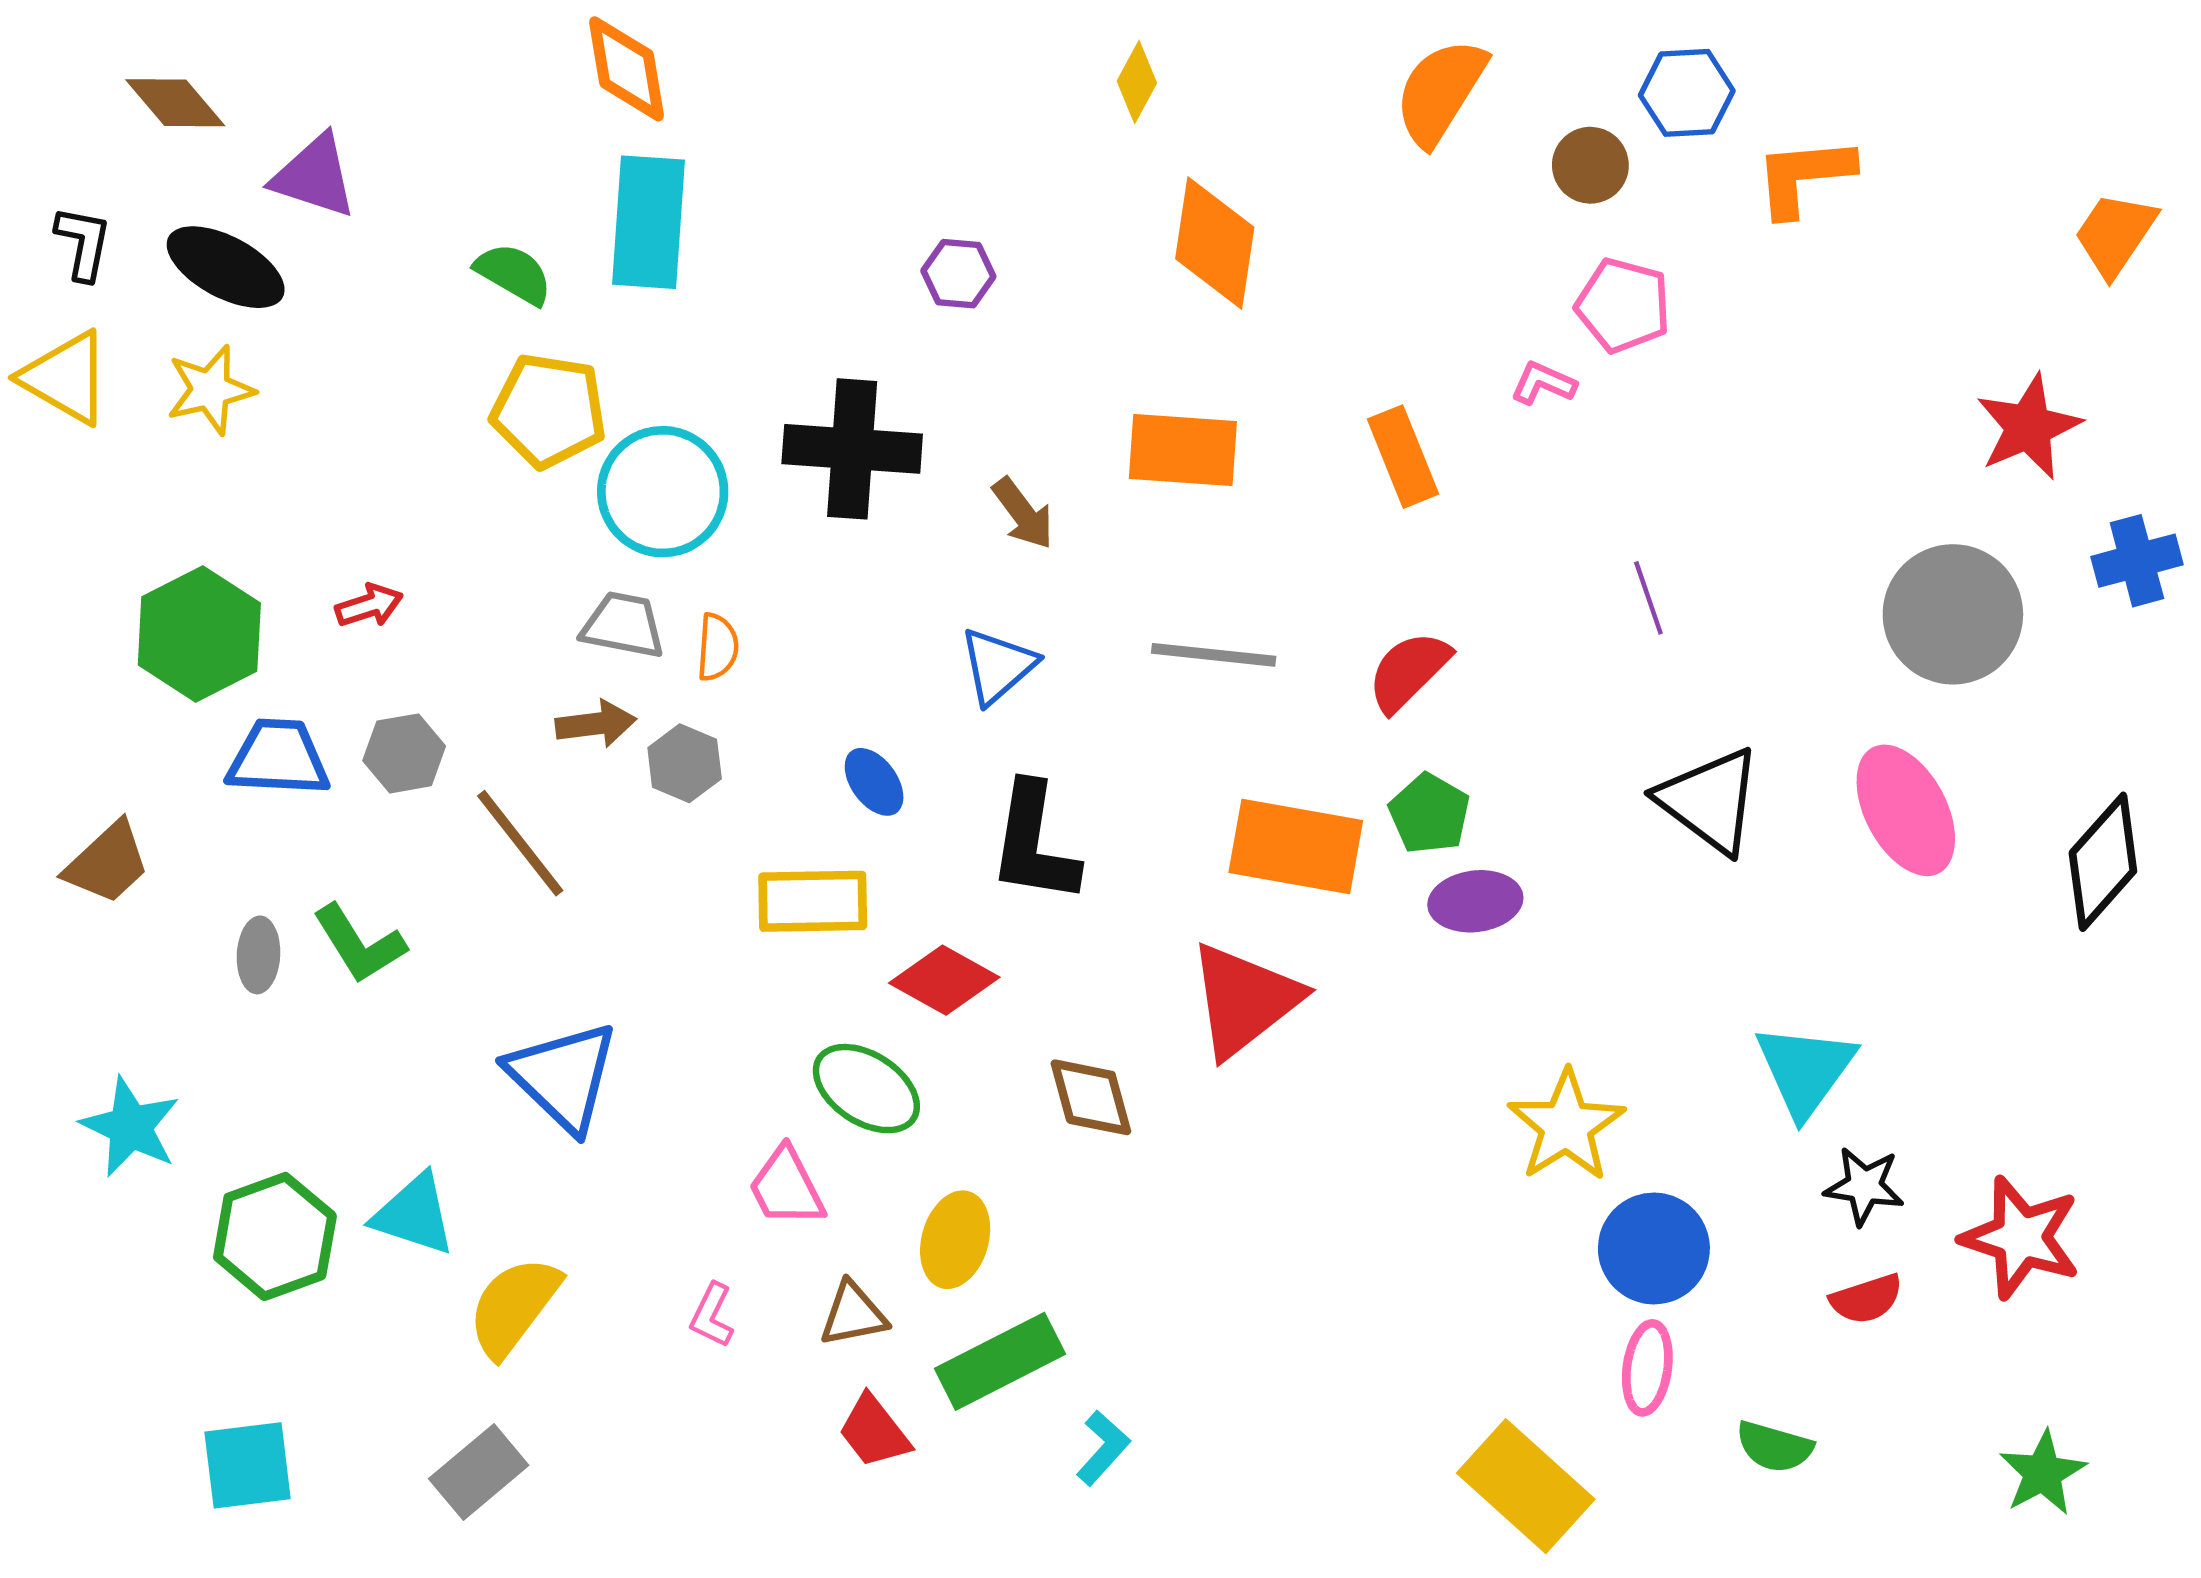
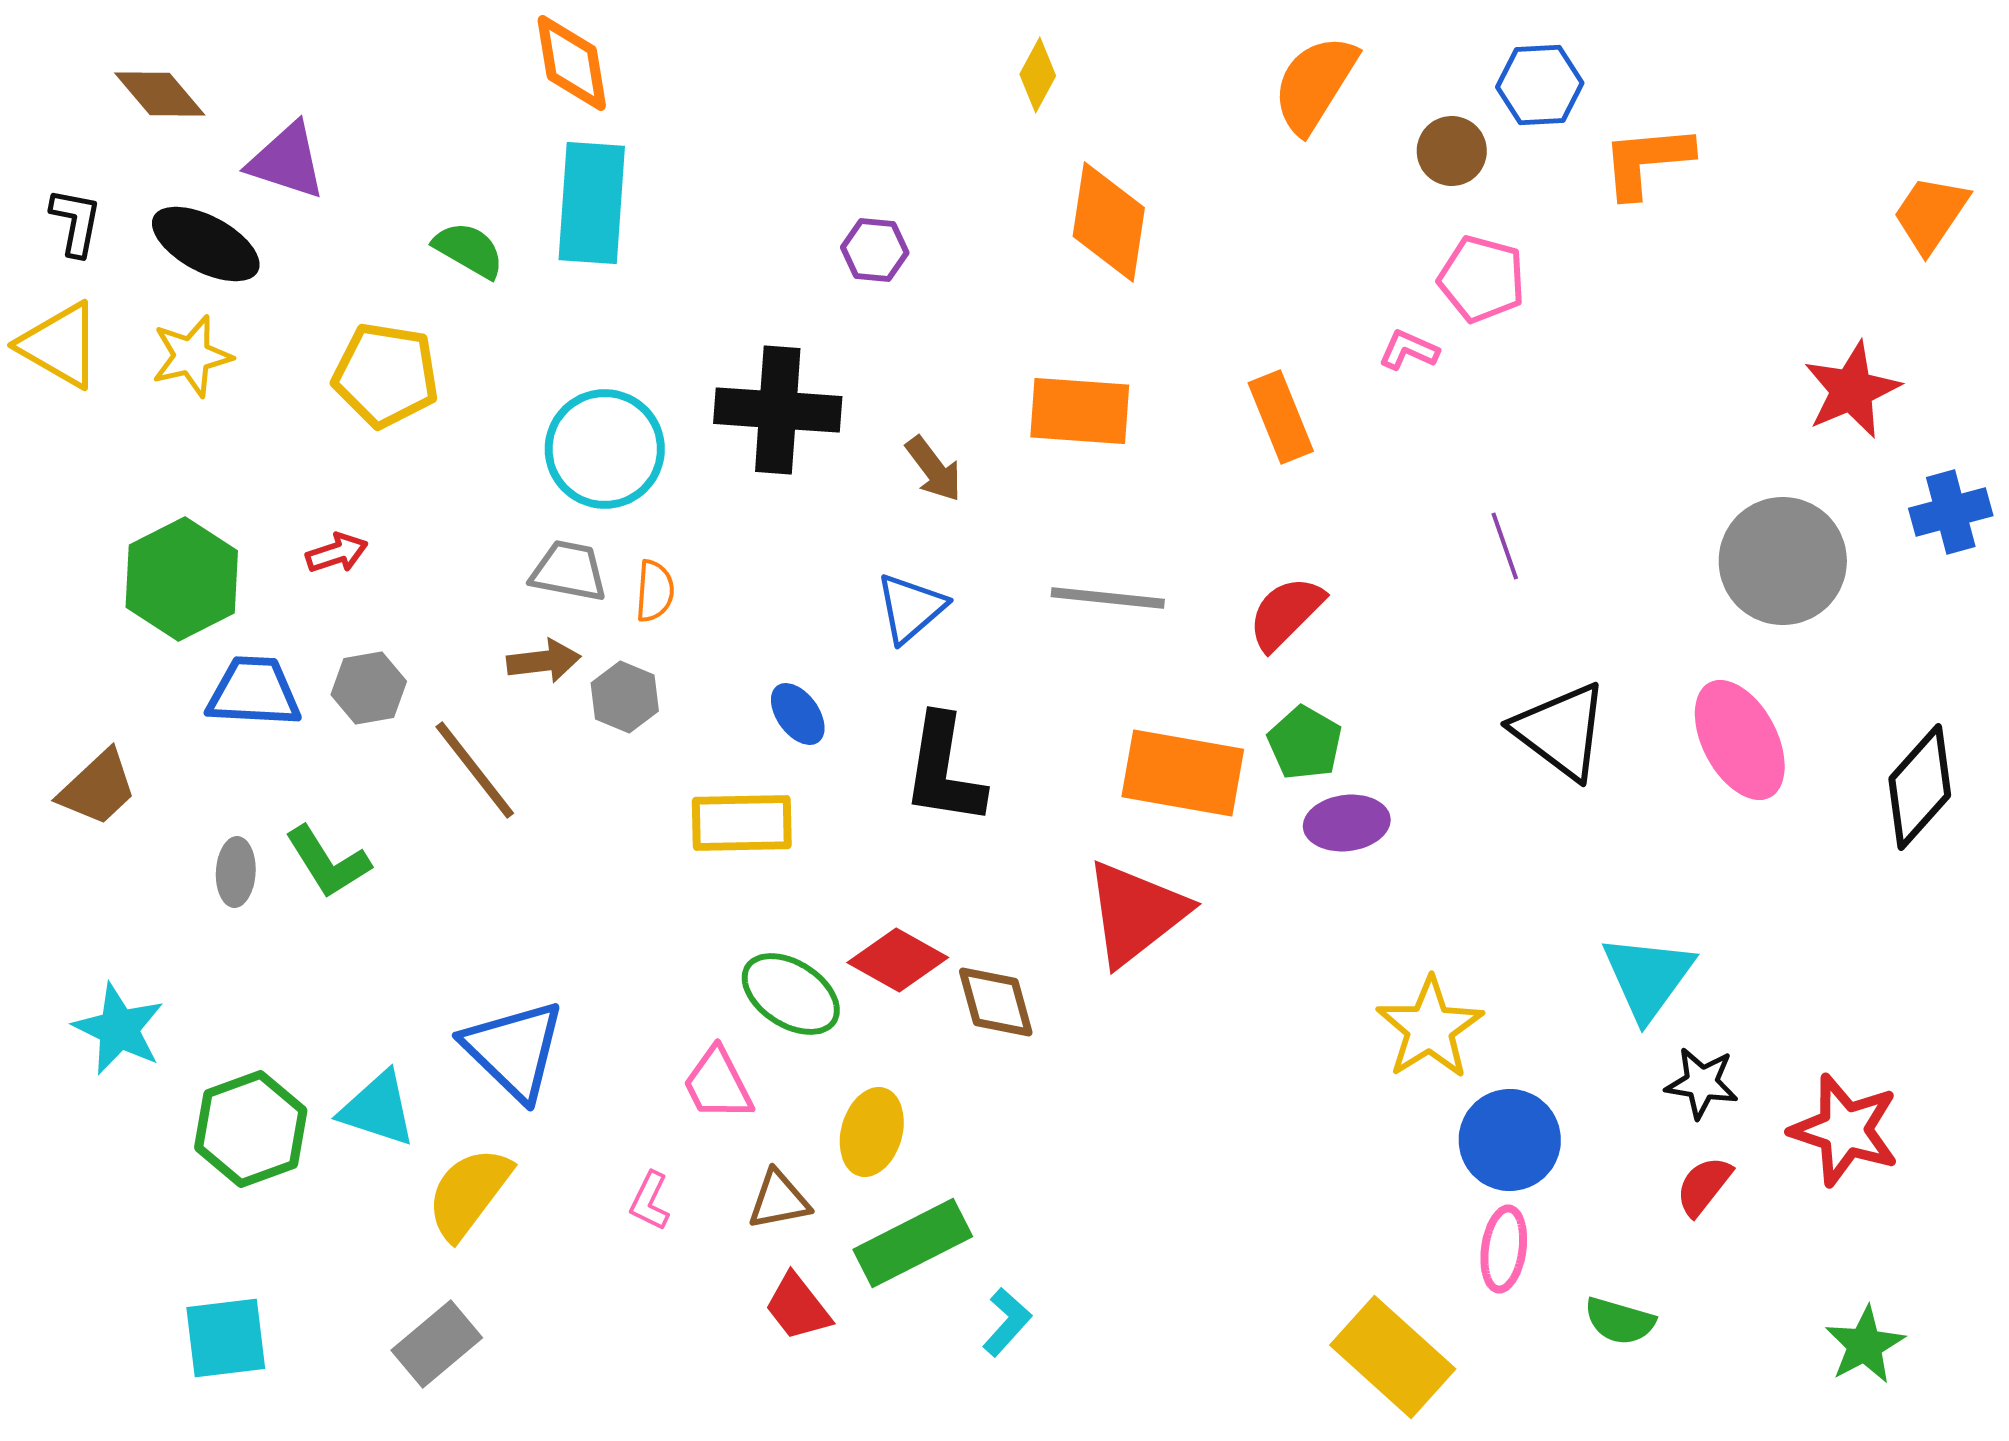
yellow pentagon: (549, 411) -> (386, 375), moved
red diamond: (944, 980) -> (898, 960), moved
blue triangle: (563, 1077) -> (514, 1050), moved
red semicircle: (1866, 1299) -> (1704, 1186), turned 146

